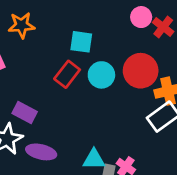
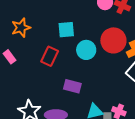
red rectangle: (67, 74) -> (50, 56), moved
purple rectangle: (25, 112) -> (72, 86), moved

